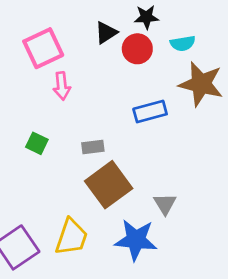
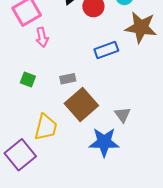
yellow trapezoid: (71, 237) -> (46, 127), moved

